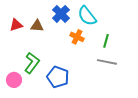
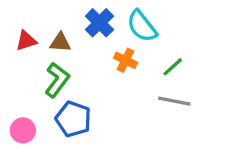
green line: (106, 41) -> (173, 67), turned 32
green L-shape: (32, 63) -> (57, 80), moved
blue pentagon: (58, 77) -> (73, 119), moved

